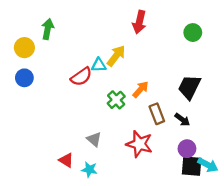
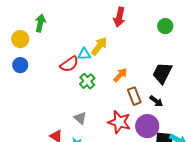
green cross: (116, 100) -> (87, 81), moved
purple circle: (187, 149) -> (147, 126), moved, size x1.5

